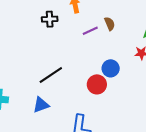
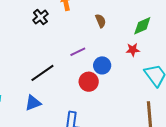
black cross: (50, 19) -> (40, 17), turned -35
purple line: (90, 31) -> (78, 52), moved

